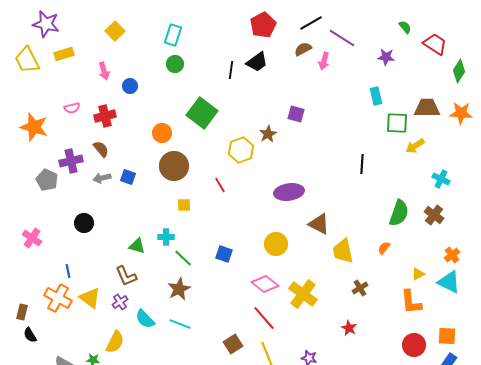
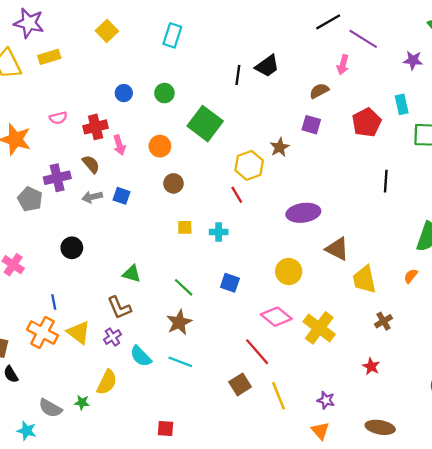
red pentagon: (263, 25) -> (367, 122), moved
brown semicircle: (303, 49) -> (319, 91), moved
green circle: (175, 64) -> (164, 93), moved
pink arrow: (104, 71) -> (119, 145), moved
brown circle: (174, 166) -> (173, 183), size x0.6
red line: (220, 185) -> (237, 195), moved
cyan cross: (166, 237) -> (219, 232), moved
red line: (264, 318) -> (257, 352), moved

